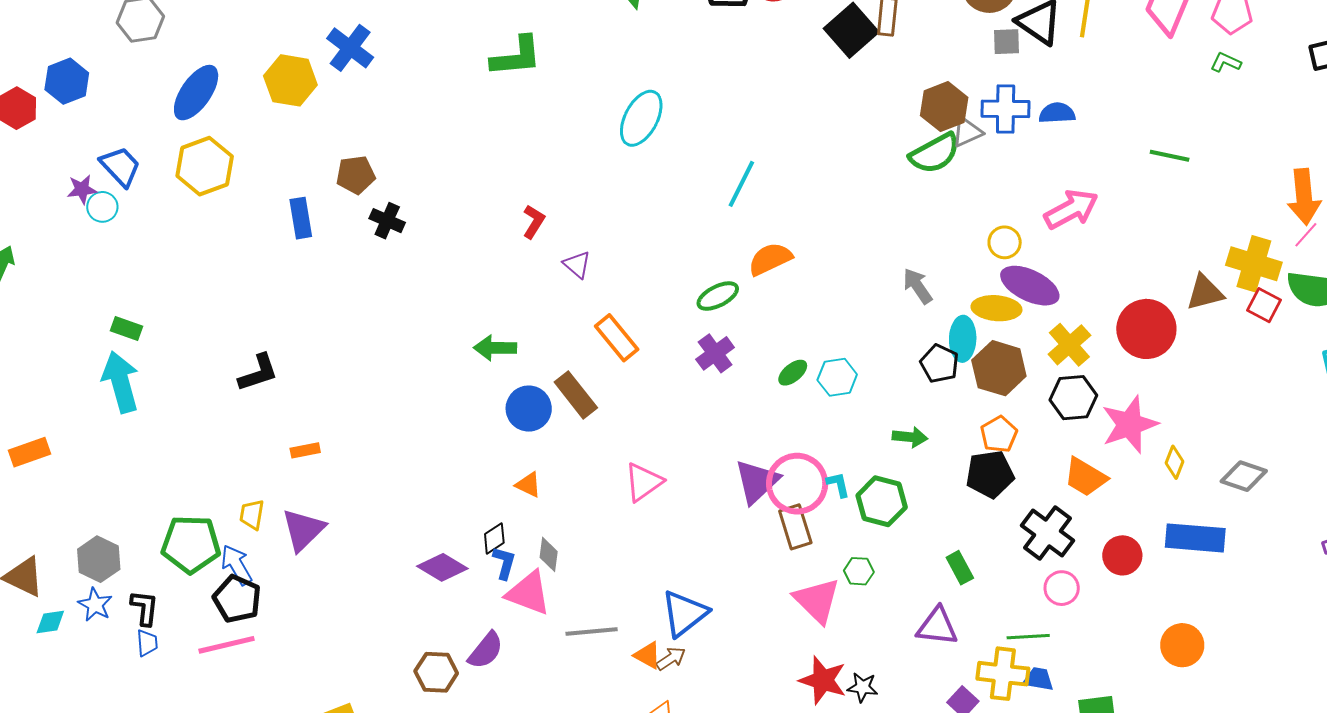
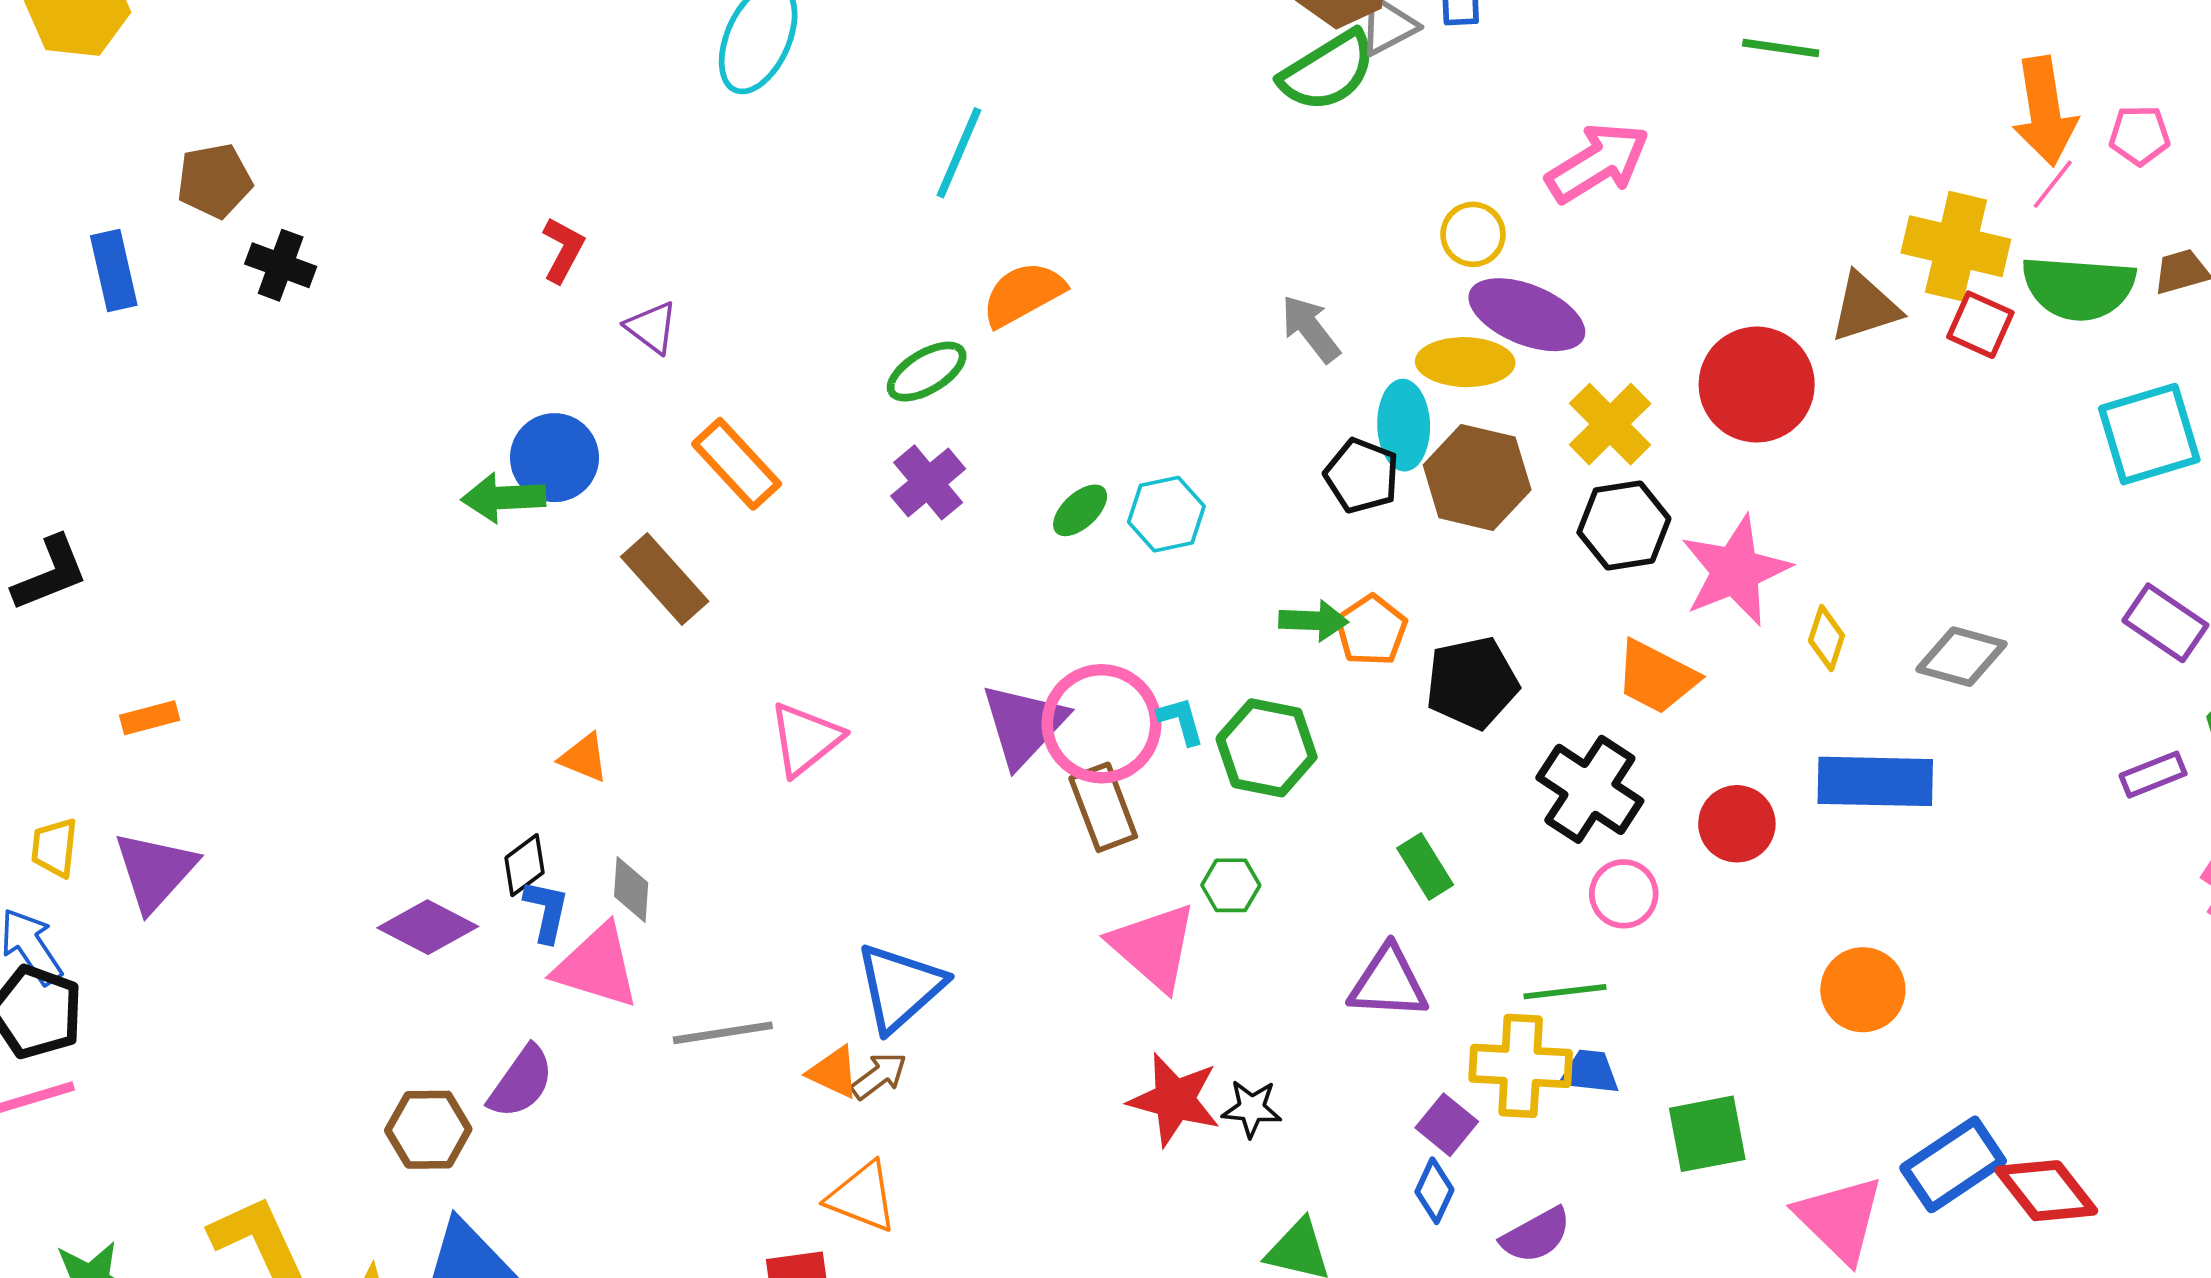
blue circle: (529, 409) -> (554, 458), moved
orange pentagon: (999, 434) -> (1371, 630), moved

